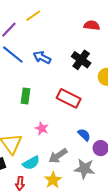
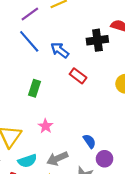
black cross: (81, 60) -> (97, 40), moved, turned 36
red rectangle: (69, 98) -> (78, 76), moved, size x0.7

